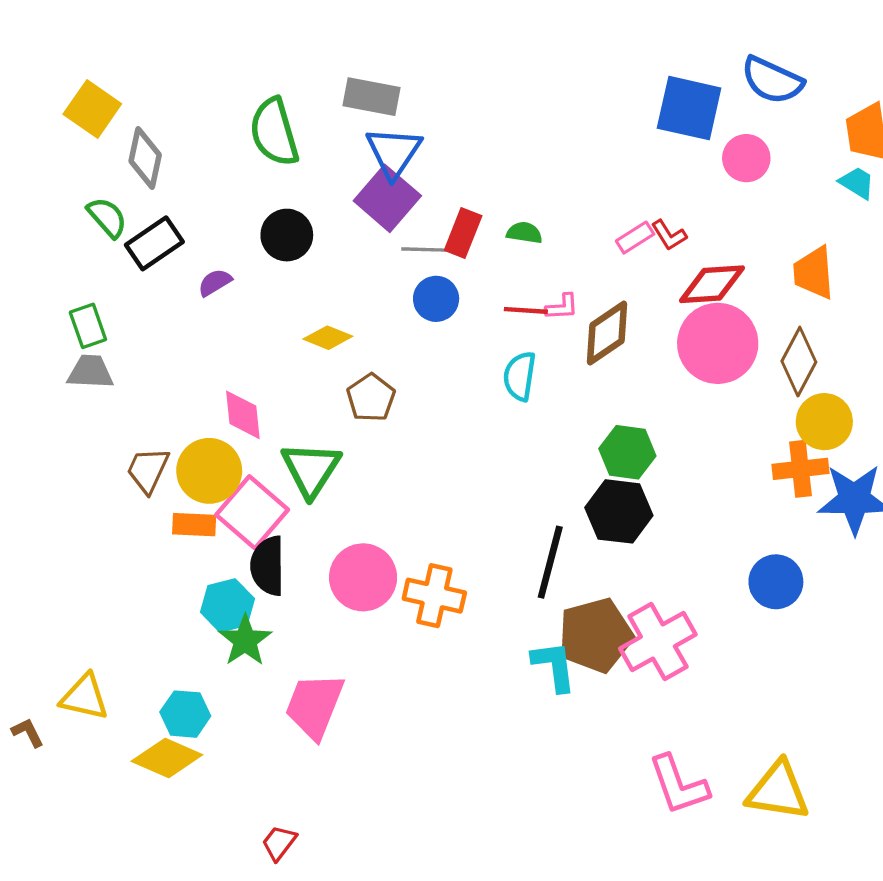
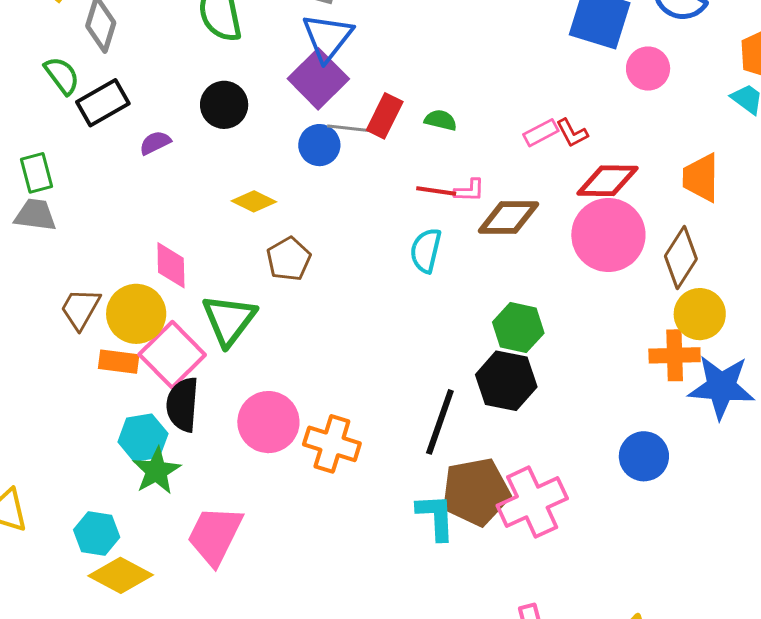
blue circle: (436, 299) -> (319, 145), moved
brown diamond: (607, 333) -> (508, 217), turned 30
yellow diamond: (167, 758) -> (121, 575), moved

